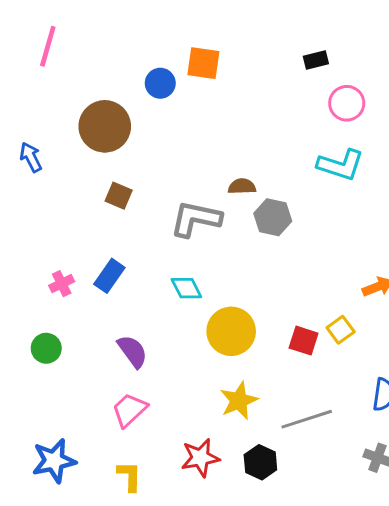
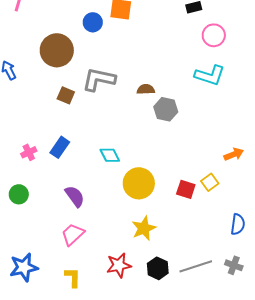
gray L-shape: (196, 219) -> (99, 79), moved
gray line: (307, 419) -> (196, 266), moved

